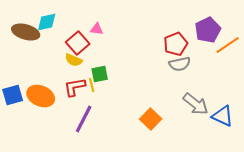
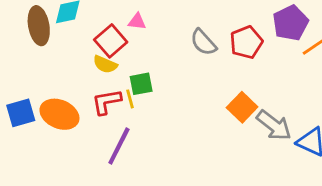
brown ellipse: (26, 32) -> (39, 26), turned 64
gray semicircle: (180, 64) -> (203, 42), moved, turned 60
orange square: (151, 119) -> (242, 107), moved

